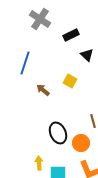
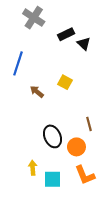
black triangle: (87, 55) -> (84, 44), moved

